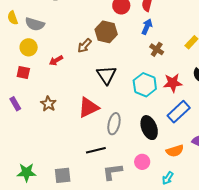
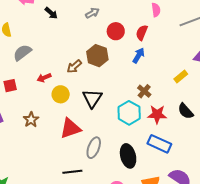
gray semicircle: (35, 24) -> (22, 53), moved, turned 120
yellow circle: (29, 47) -> (61, 94), moved
brown cross: (157, 49) -> (144, 91), moved
red square: (23, 73) -> (10, 86), turned -32
blue rectangle: (179, 112) -> (159, 144), turned 60

